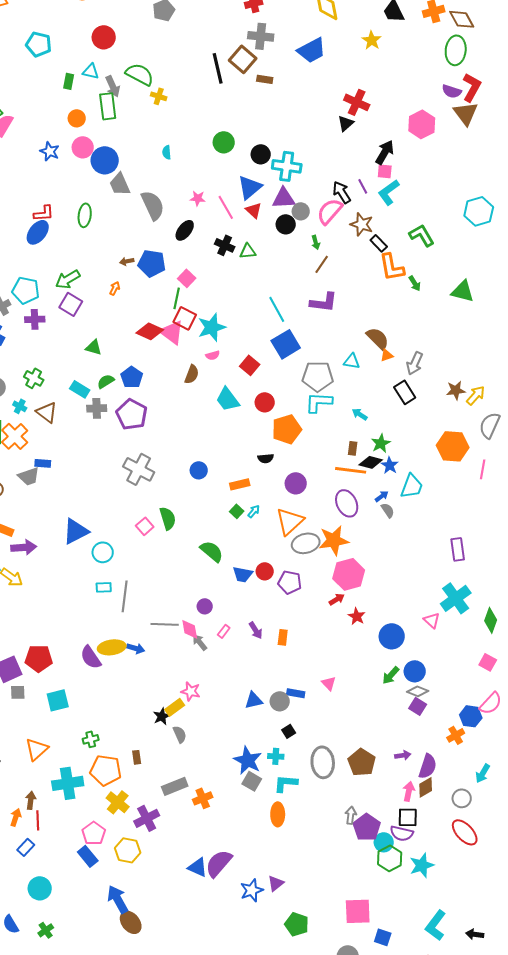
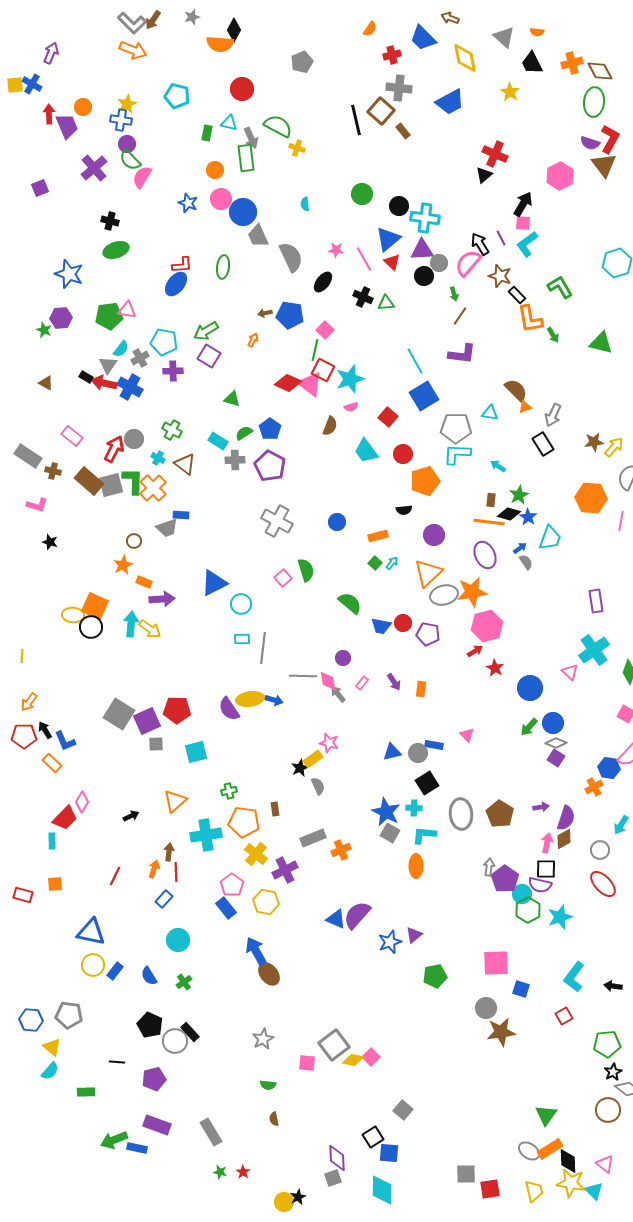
brown rectangle: (265, 79) -> (403, 131), turned 42
black square: (289, 731) -> (427, 783), size x1.6
green pentagon: (297, 924) -> (435, 976), turned -30

